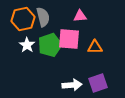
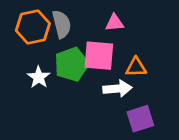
white star: (27, 45) -> (39, 77), moved
white arrow: (72, 85) -> (117, 89), moved

